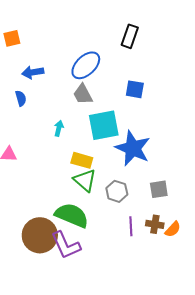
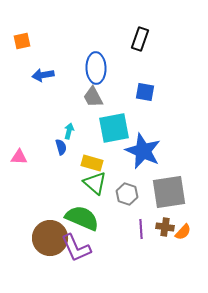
blue ellipse: (86, 65) -> (96, 68), turned -48
blue semicircle: (21, 98) -> (61, 147), moved
gray square: (159, 189) -> (169, 192), size x1.8

